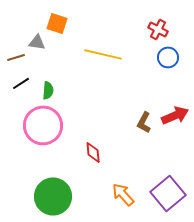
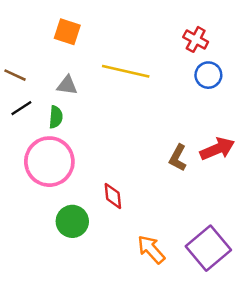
gray triangle: (37, 42) -> (67, 85), moved
brown line: (16, 57) -> (15, 75), turned 42
green circle: (53, 196) -> (72, 221), moved, size x0.7

